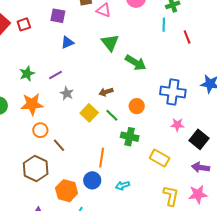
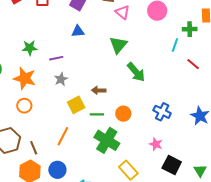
red line: (187, 37) -> (193, 64), turned -48
blue cross: (173, 92) -> (162, 112), size x0.7
green line: (112, 115) -> (97, 114), turned -64
green cross: (130, 137) -> (107, 140), size x1.4
black square: (199, 139) -> (172, 165), turned -30
brown line: (59, 145) -> (34, 148), moved
orange line: (102, 158) -> (63, 136), moved

